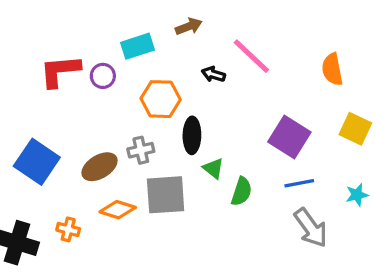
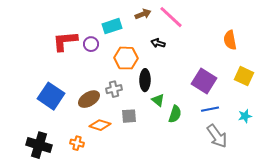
pink line: (251, 56) -> (171, 17), moved
gray square: (166, 195) -> (129, 116), size x0.6
orange cross: (68, 229) -> (77, 143), moved

